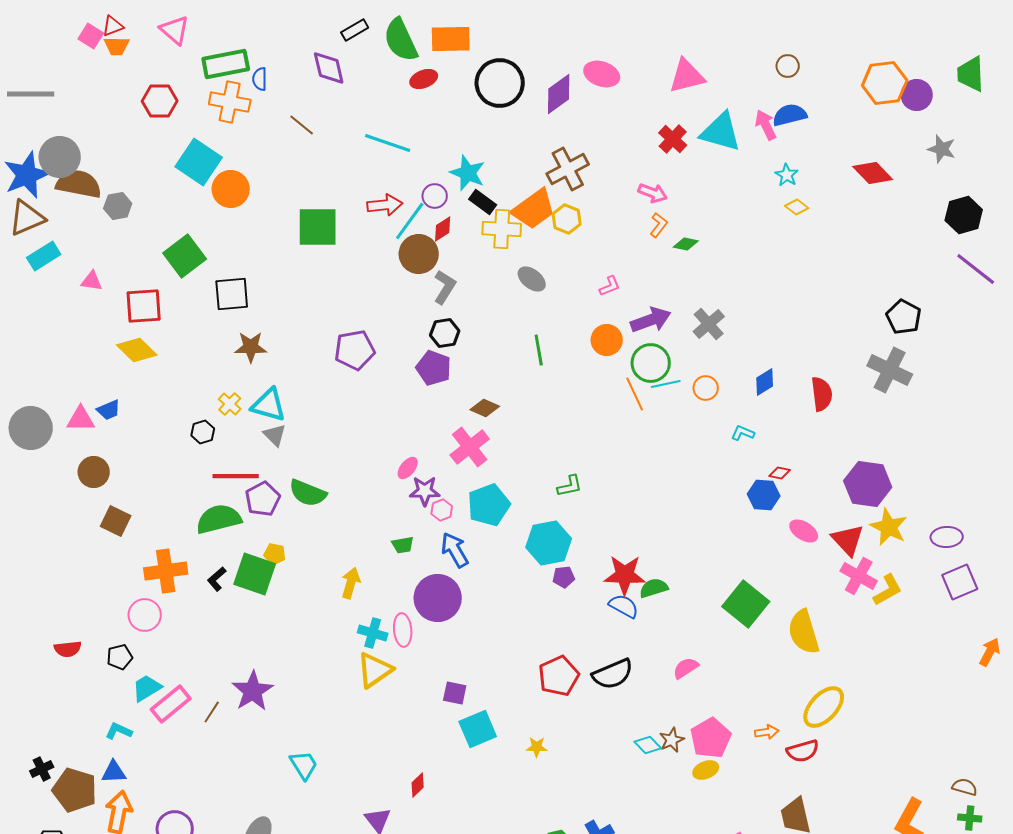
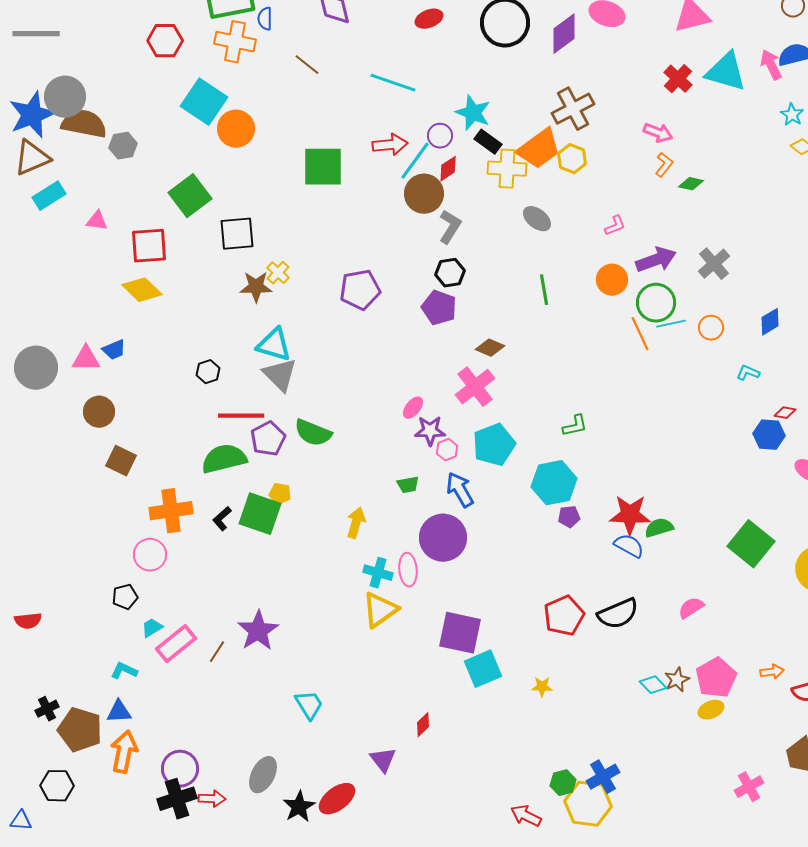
yellow cross: (230, 404) -> (278, 273), moved
gray triangle: (275, 435) -> (280, 375), size x1.5
red semicircle: (68, 649) -> (28, 621), moved
cyan trapezoid: (147, 688) -> (152, 628), size x0.7
purple square: (455, 693) -> (460, 633), size x1.8

